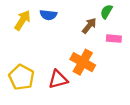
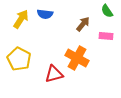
green semicircle: (106, 12) -> (107, 11), moved, turned -64
yellow pentagon: (21, 77) -> (19, 59), moved

